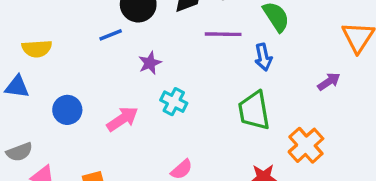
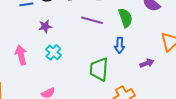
blue arrow: (263, 57) -> (120, 45), moved
pink arrow: (122, 119) -> (21, 55), turned -84

